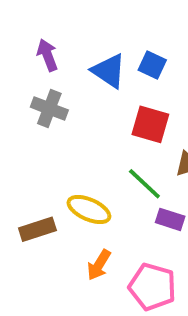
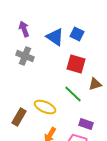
purple rectangle: (170, 219) -> (86, 124), moved
brown rectangle: (37, 229) -> (19, 117), turned -42

